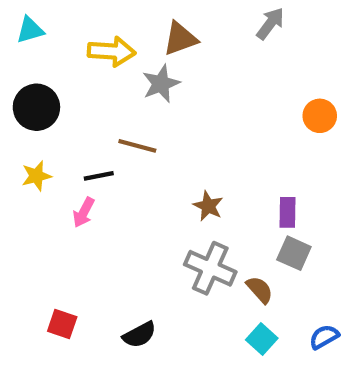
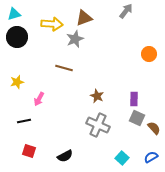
black circle: (36, 107) -> (17, 37), moved
black line: (99, 176) -> (24, 121), moved
brown semicircle: (260, 290) -> (154, 128), moved

